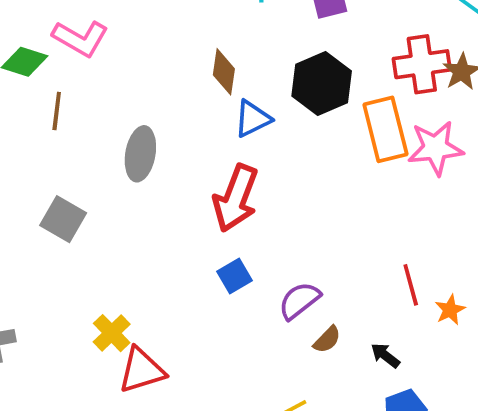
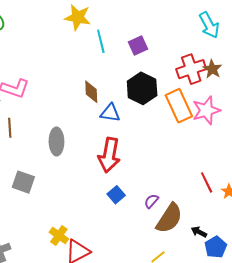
blue triangle: (252, 119) -> (110, 113), turned 45
purple semicircle: (299, 301) -> (151, 201), size x0.7
brown semicircle: (327, 340) -> (169, 218), size x2.0
black arrow: (385, 355) -> (199, 232), moved

